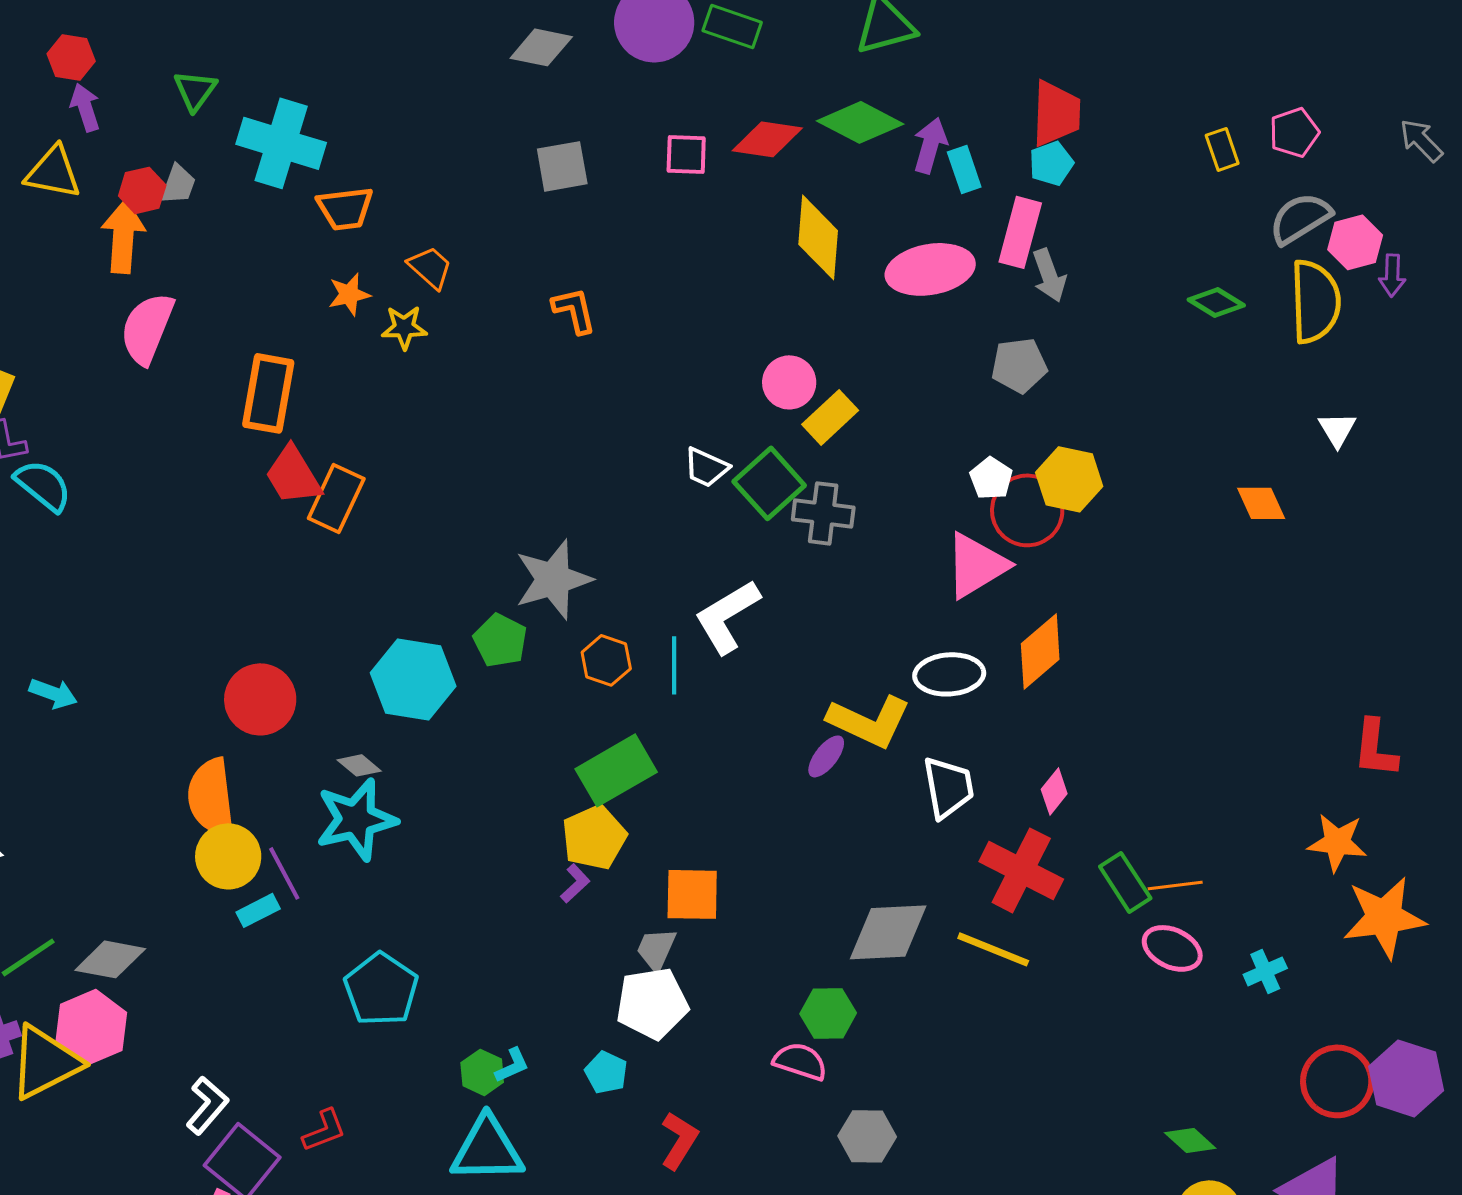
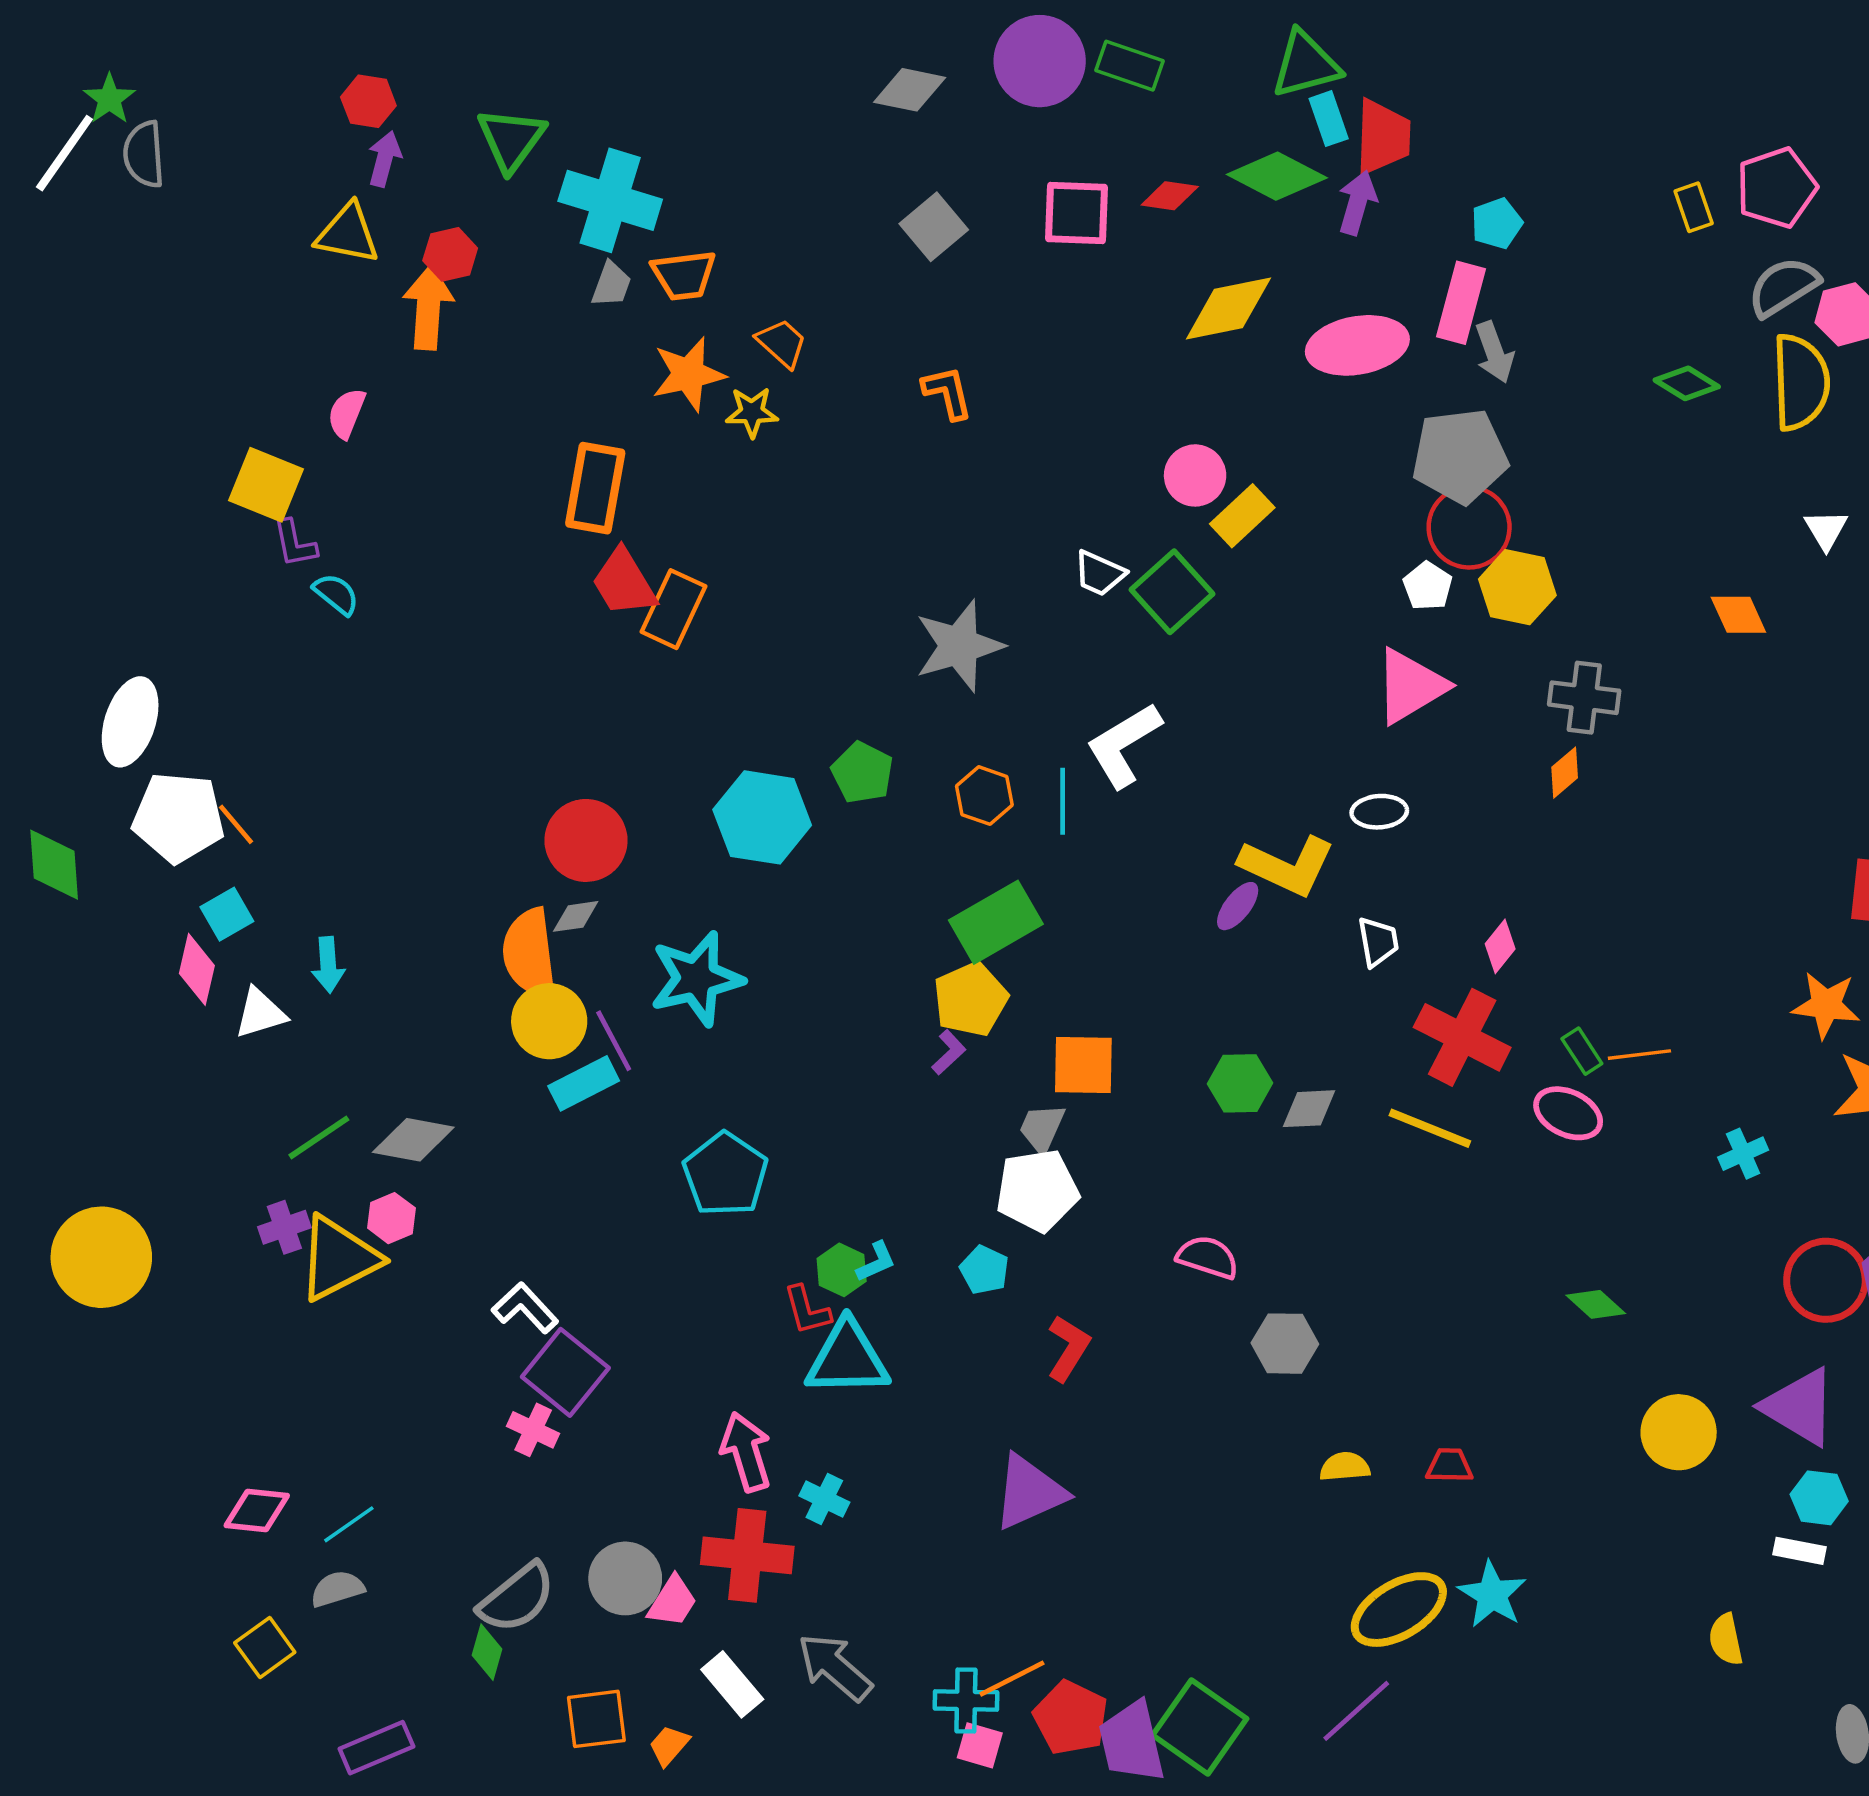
green triangle: (195, 90) -> (511, 139), size x1.4
purple arrow: (85, 107) -> (385, 159), turned 33
red trapezoid: (1056, 113) -> (1383, 137), moved
pink pentagon: (1294, 132) -> (1776, 188), size x1.4
red diamond: (767, 139) -> (1170, 196), size x0.7
pink square: (686, 154) -> (1076, 213), size x1.4
gray square: (562, 166) -> (934, 227), turned -30
cyan rectangle: (964, 169) -> (1329, 119), moved
gray trapezoid: (178, 184) -> (611, 284), moved
yellow diamond: (818, 237) -> (1228, 309), turned 74
orange star: (349, 294) -> (688, 374), size x1.5
pink semicircle: (147, 328) -> (347, 413), moved, size x0.6
gray pentagon: (1019, 365) -> (1460, 456), size x1.5
cyan semicircle: (43, 485) -> (336, 594), size x0.7
red circle: (1027, 510) -> (1469, 527), moved
gray cross: (823, 513) -> (1584, 698), moved
gray star: (553, 579) -> (959, 646), moved
orange diamond: (1040, 651) -> (1565, 773), moved, size x0.6
white ellipse: (949, 674) -> (1379, 812), size x0.7
cyan arrow: (53, 693) -> (328, 965), moved, turned 66
gray diamond: (359, 765) -> (576, 916), moved, turned -48
white trapezoid: (948, 787) -> (1378, 942), size x0.7
green rectangle: (1125, 882) -> (1582, 1051), size x0.7
cyan rectangle: (258, 910) -> (584, 1083), size x1.4
gray diamond: (888, 932) -> (1309, 1109), size x0.6
pink ellipse: (1172, 948) -> (1568, 1113), moved
green hexagon: (828, 1013) -> (1240, 1083), moved
pink hexagon: (91, 1027) -> (391, 1218), size x0.6
white L-shape: (207, 1105) -> (525, 1308), turned -84
red L-shape: (324, 1130) -> (807, 1310), moved, turned 96
green diamond: (1190, 1140) -> (1596, 1304), moved

